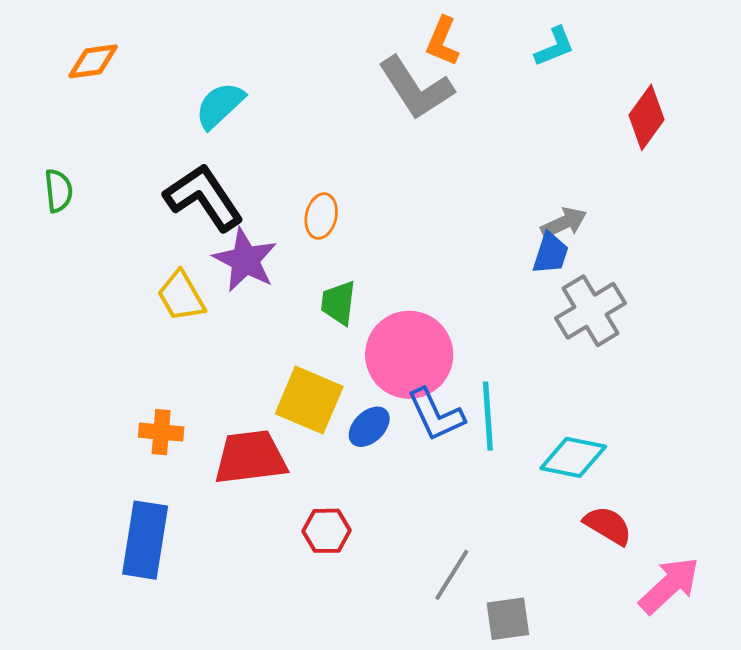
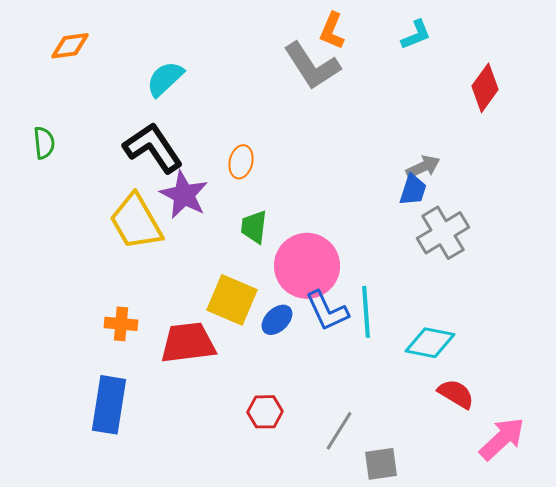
yellow trapezoid: (181, 296) -> (136, 222), size x1.5
red hexagon: (326, 531) -> (265, 412), moved

